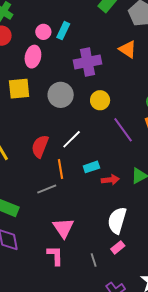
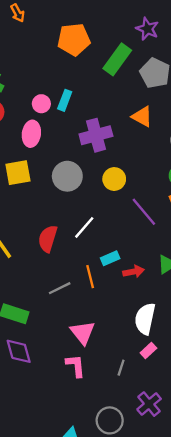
orange line: (60, 169) -> (90, 277), moved
gray line: (94, 260) -> (121, 368), turned 40

